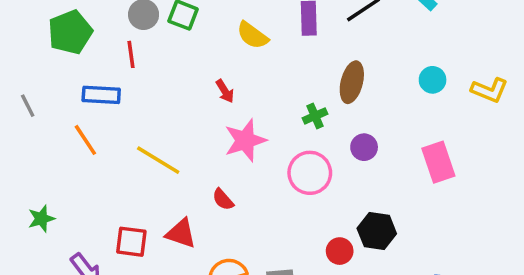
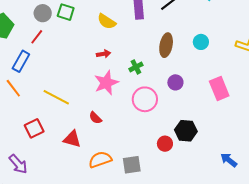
red line: (131, 54) -> (37, 37), turned 49
cyan circle: (433, 80) -> (201, 42), moved
red arrow: (225, 91) -> (104, 54), moved, turned -64
blue rectangle: (101, 95) -> (21, 61), turned -60
green cross: (315, 116) -> (136, 67), moved
red square: (131, 242) -> (34, 128), moved, turned -30

